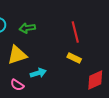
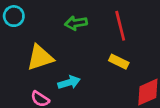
green arrow: (27, 28) -> (76, 23), moved

